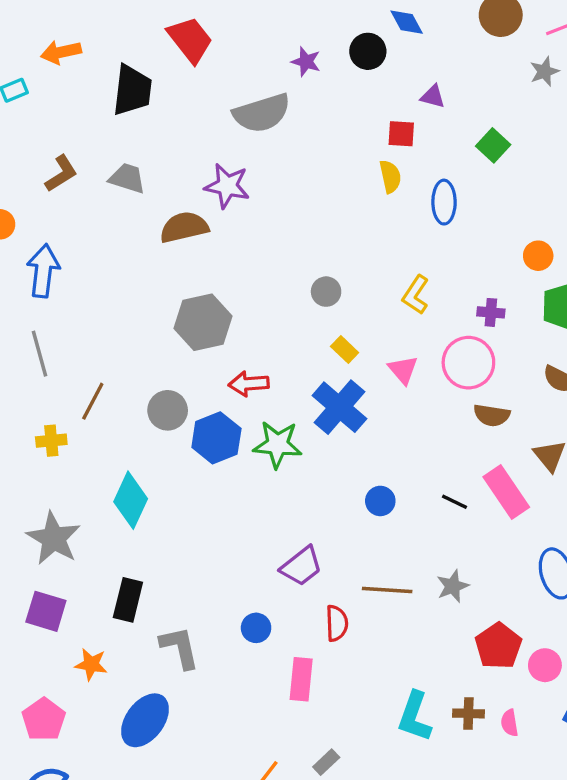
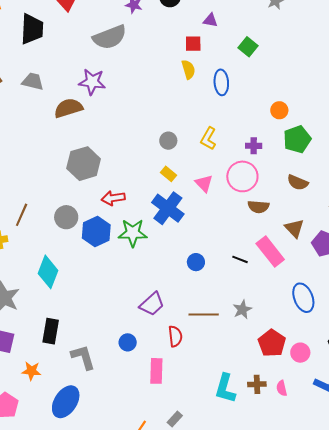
gray circle: (326, 292) -> (168, 141), moved

